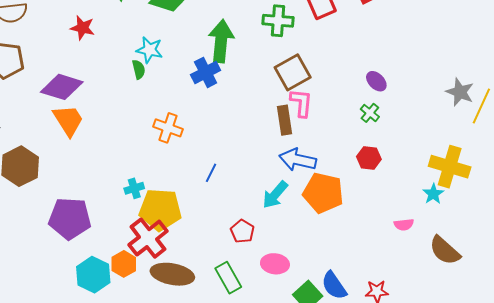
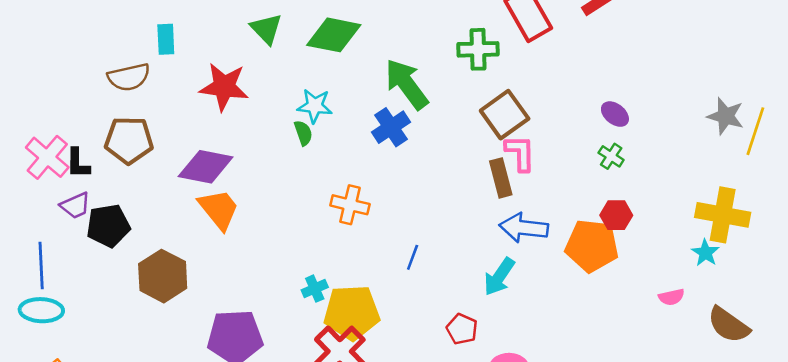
red star: (82, 28) -> (224, 87), size x1.5
green arrow: (221, 41) -> (407, 84), turned -36
orange pentagon: (323, 193) -> (592, 246), moved

